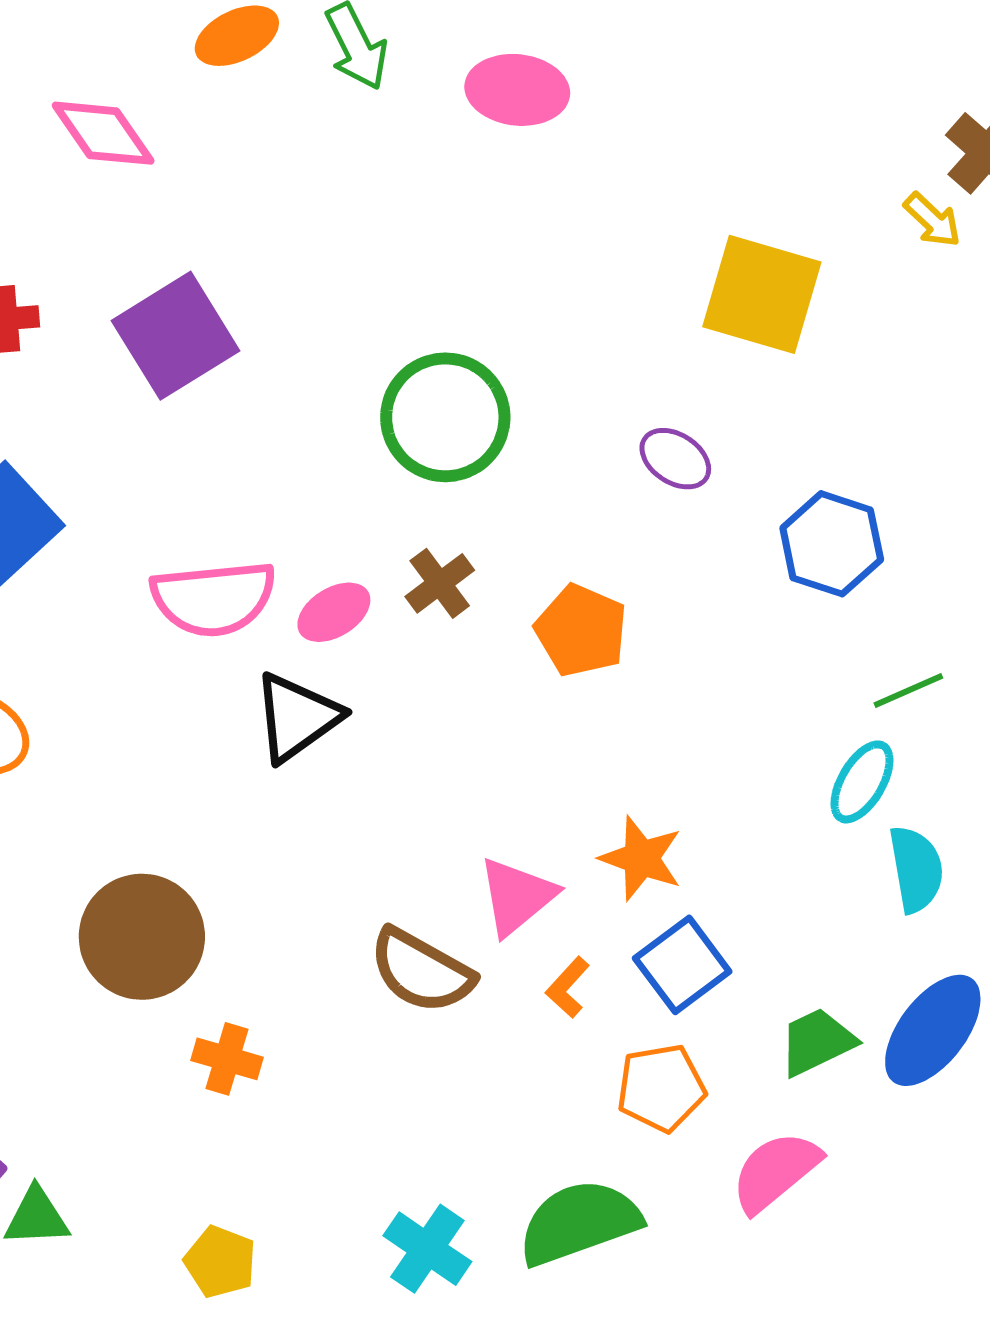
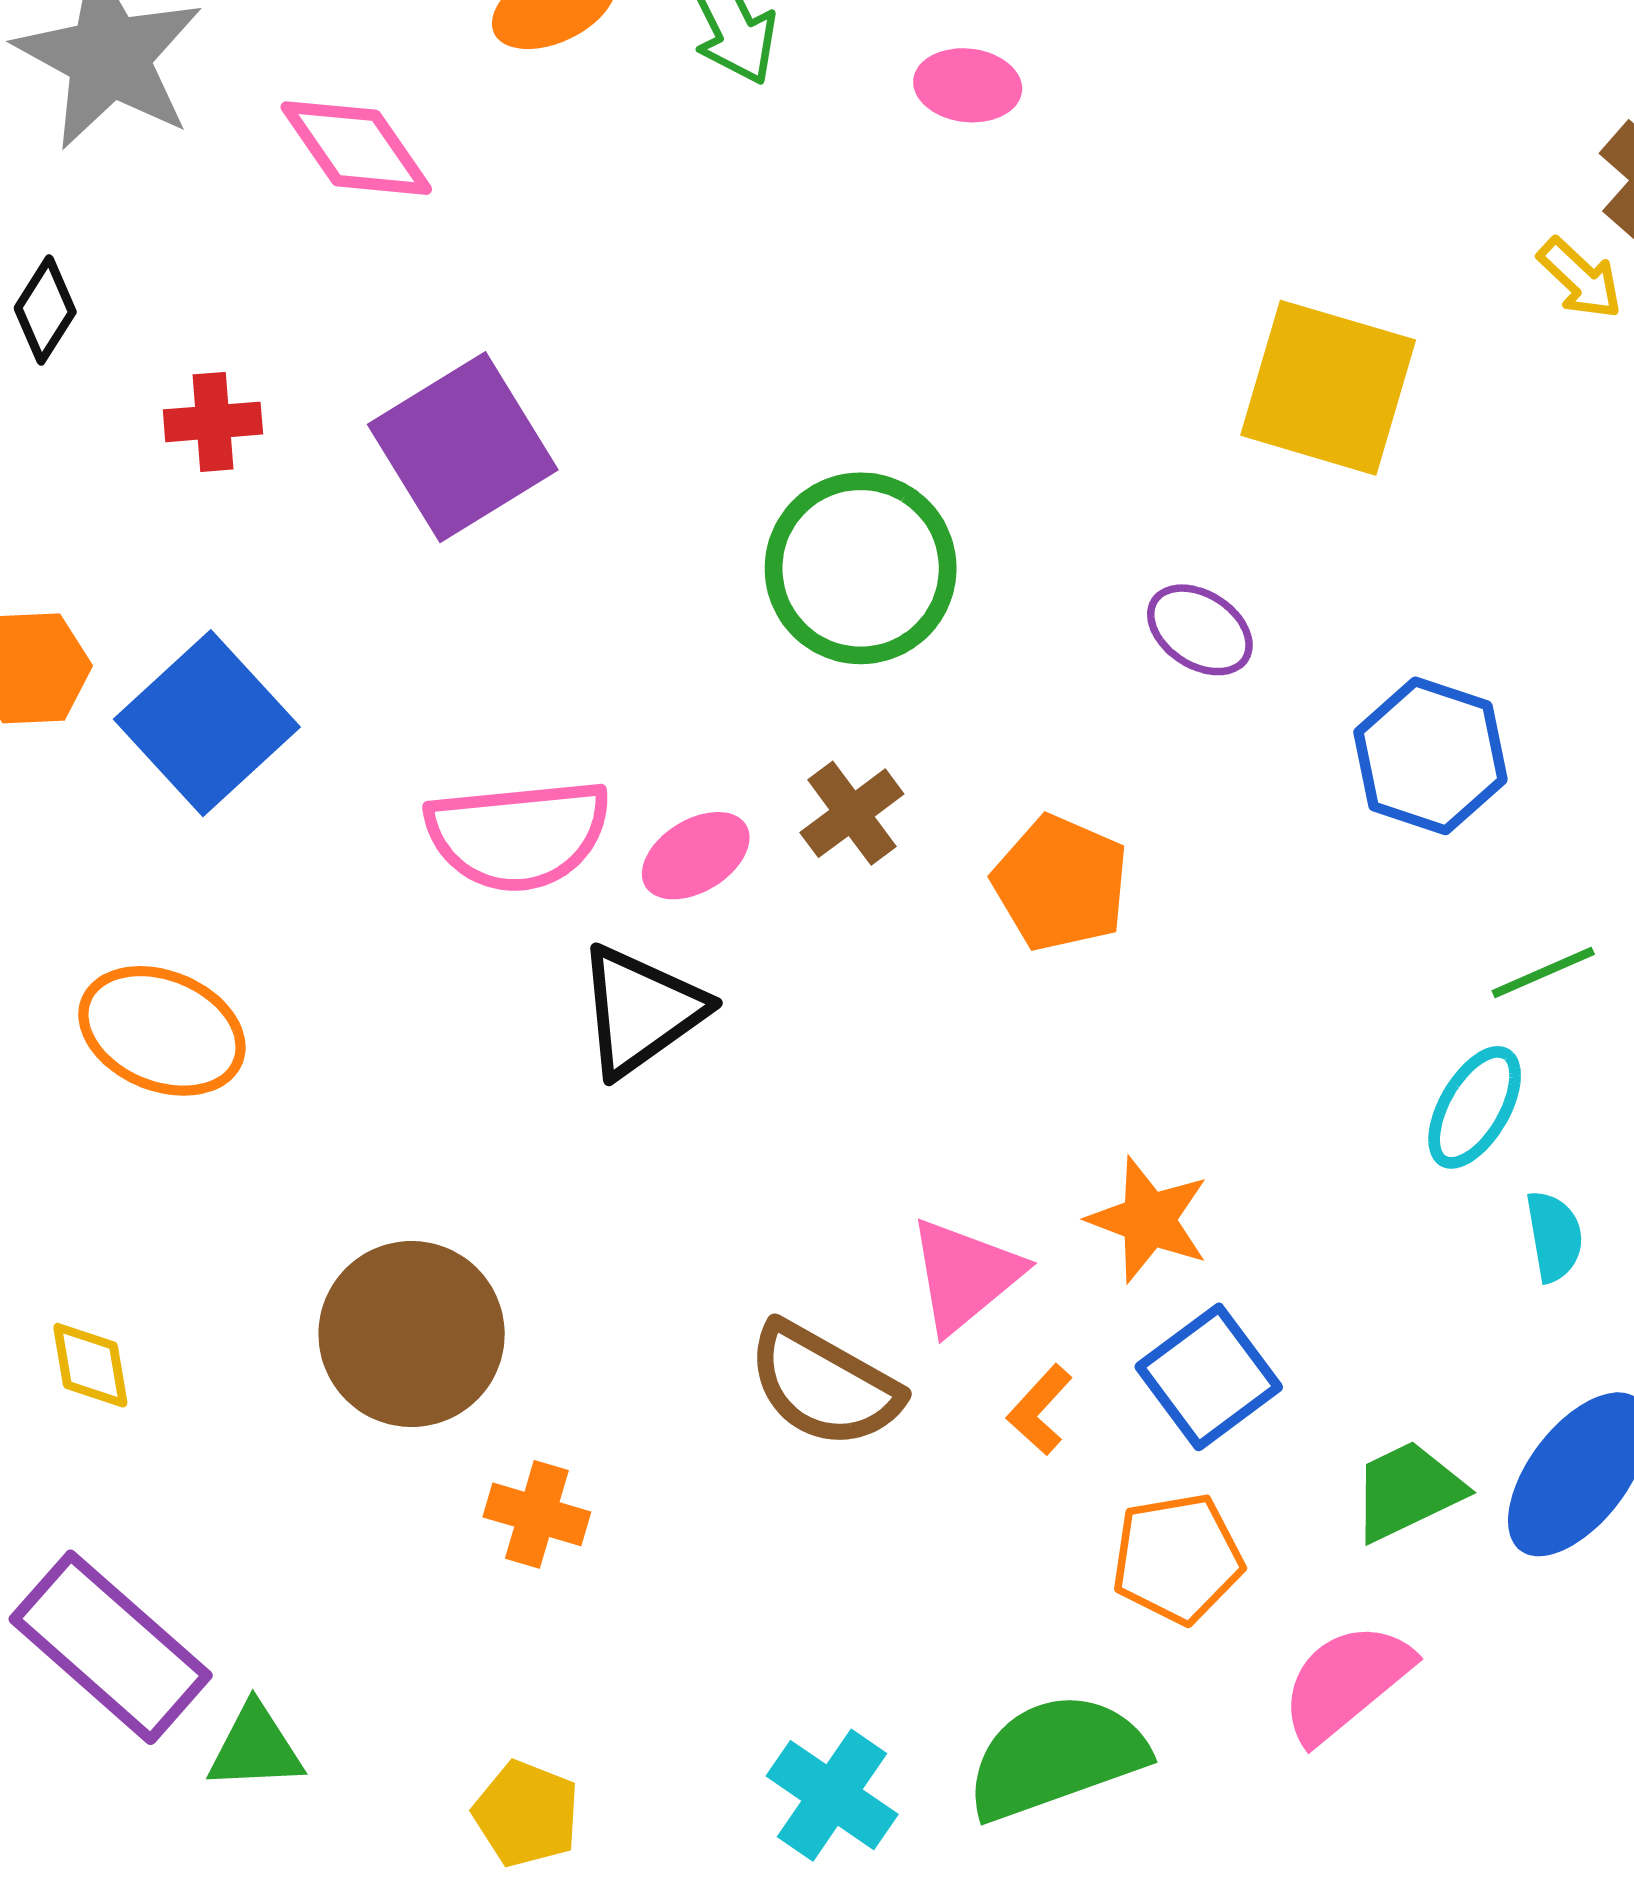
pink ellipse: (517, 90) -> (968, 85), size x0.7
cyan semicircle: (916, 869) -> (1554, 1236), size x0.7

